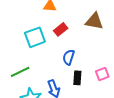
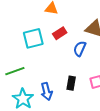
blue semicircle: (69, 57) -> (80, 49), moved

